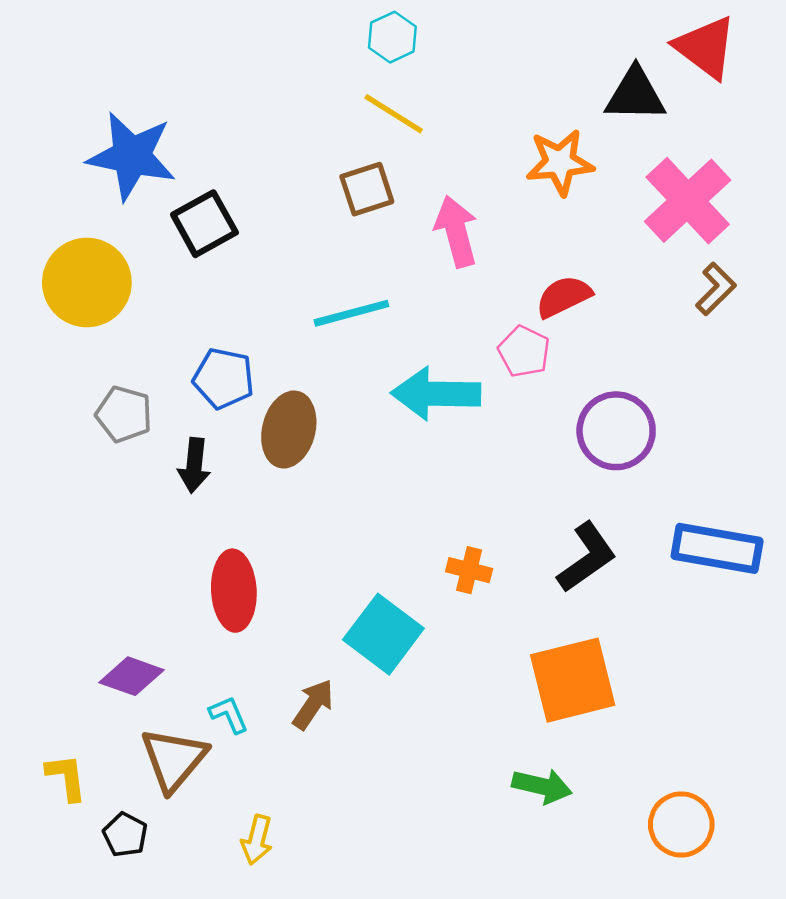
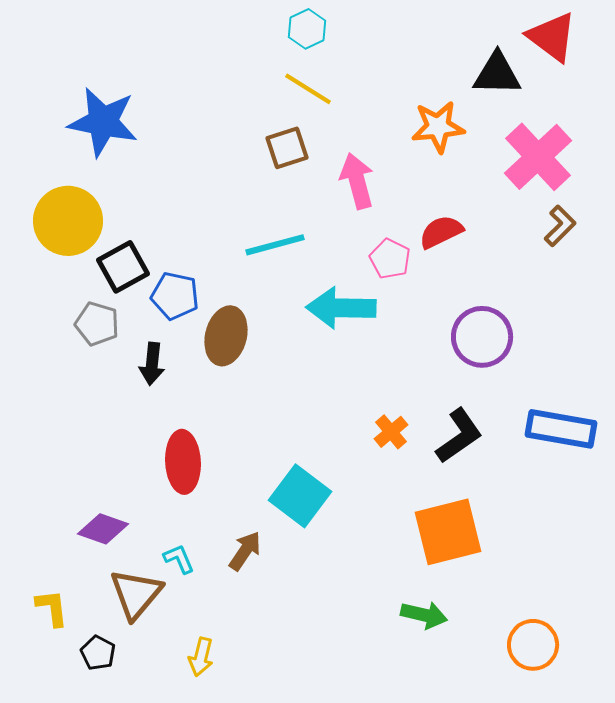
black square: (204, 224) -> (123, 267), moved
pink pentagon: (524, 352) -> (390, 259), moved
orange cross: (469, 570) -> (391, 432), moved, turned 36

